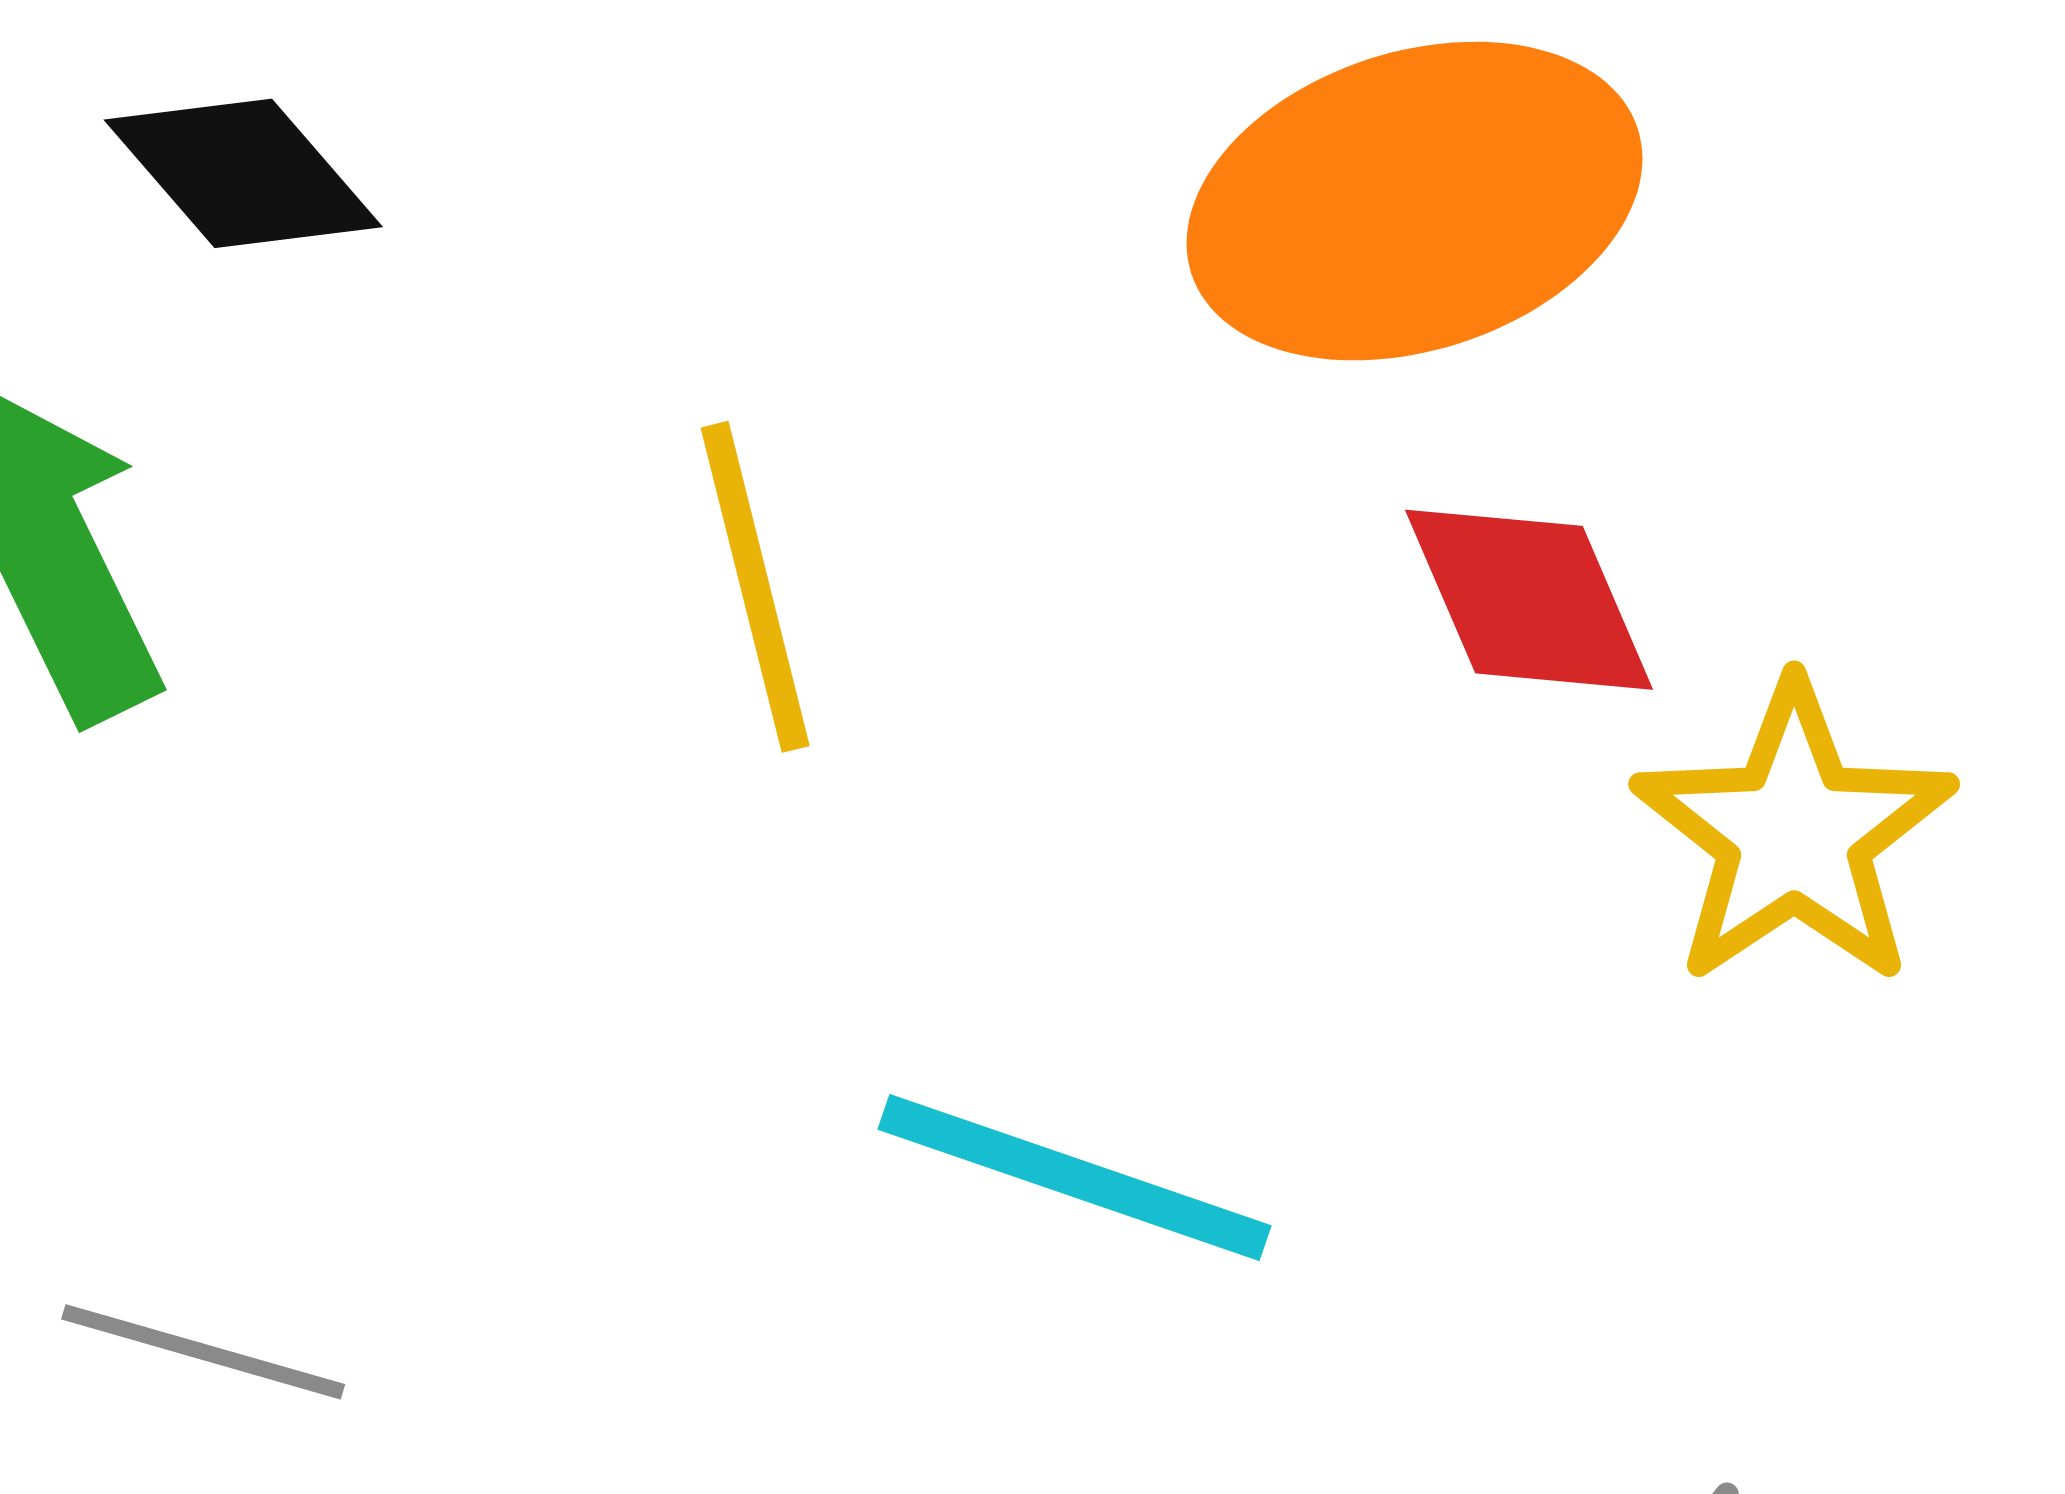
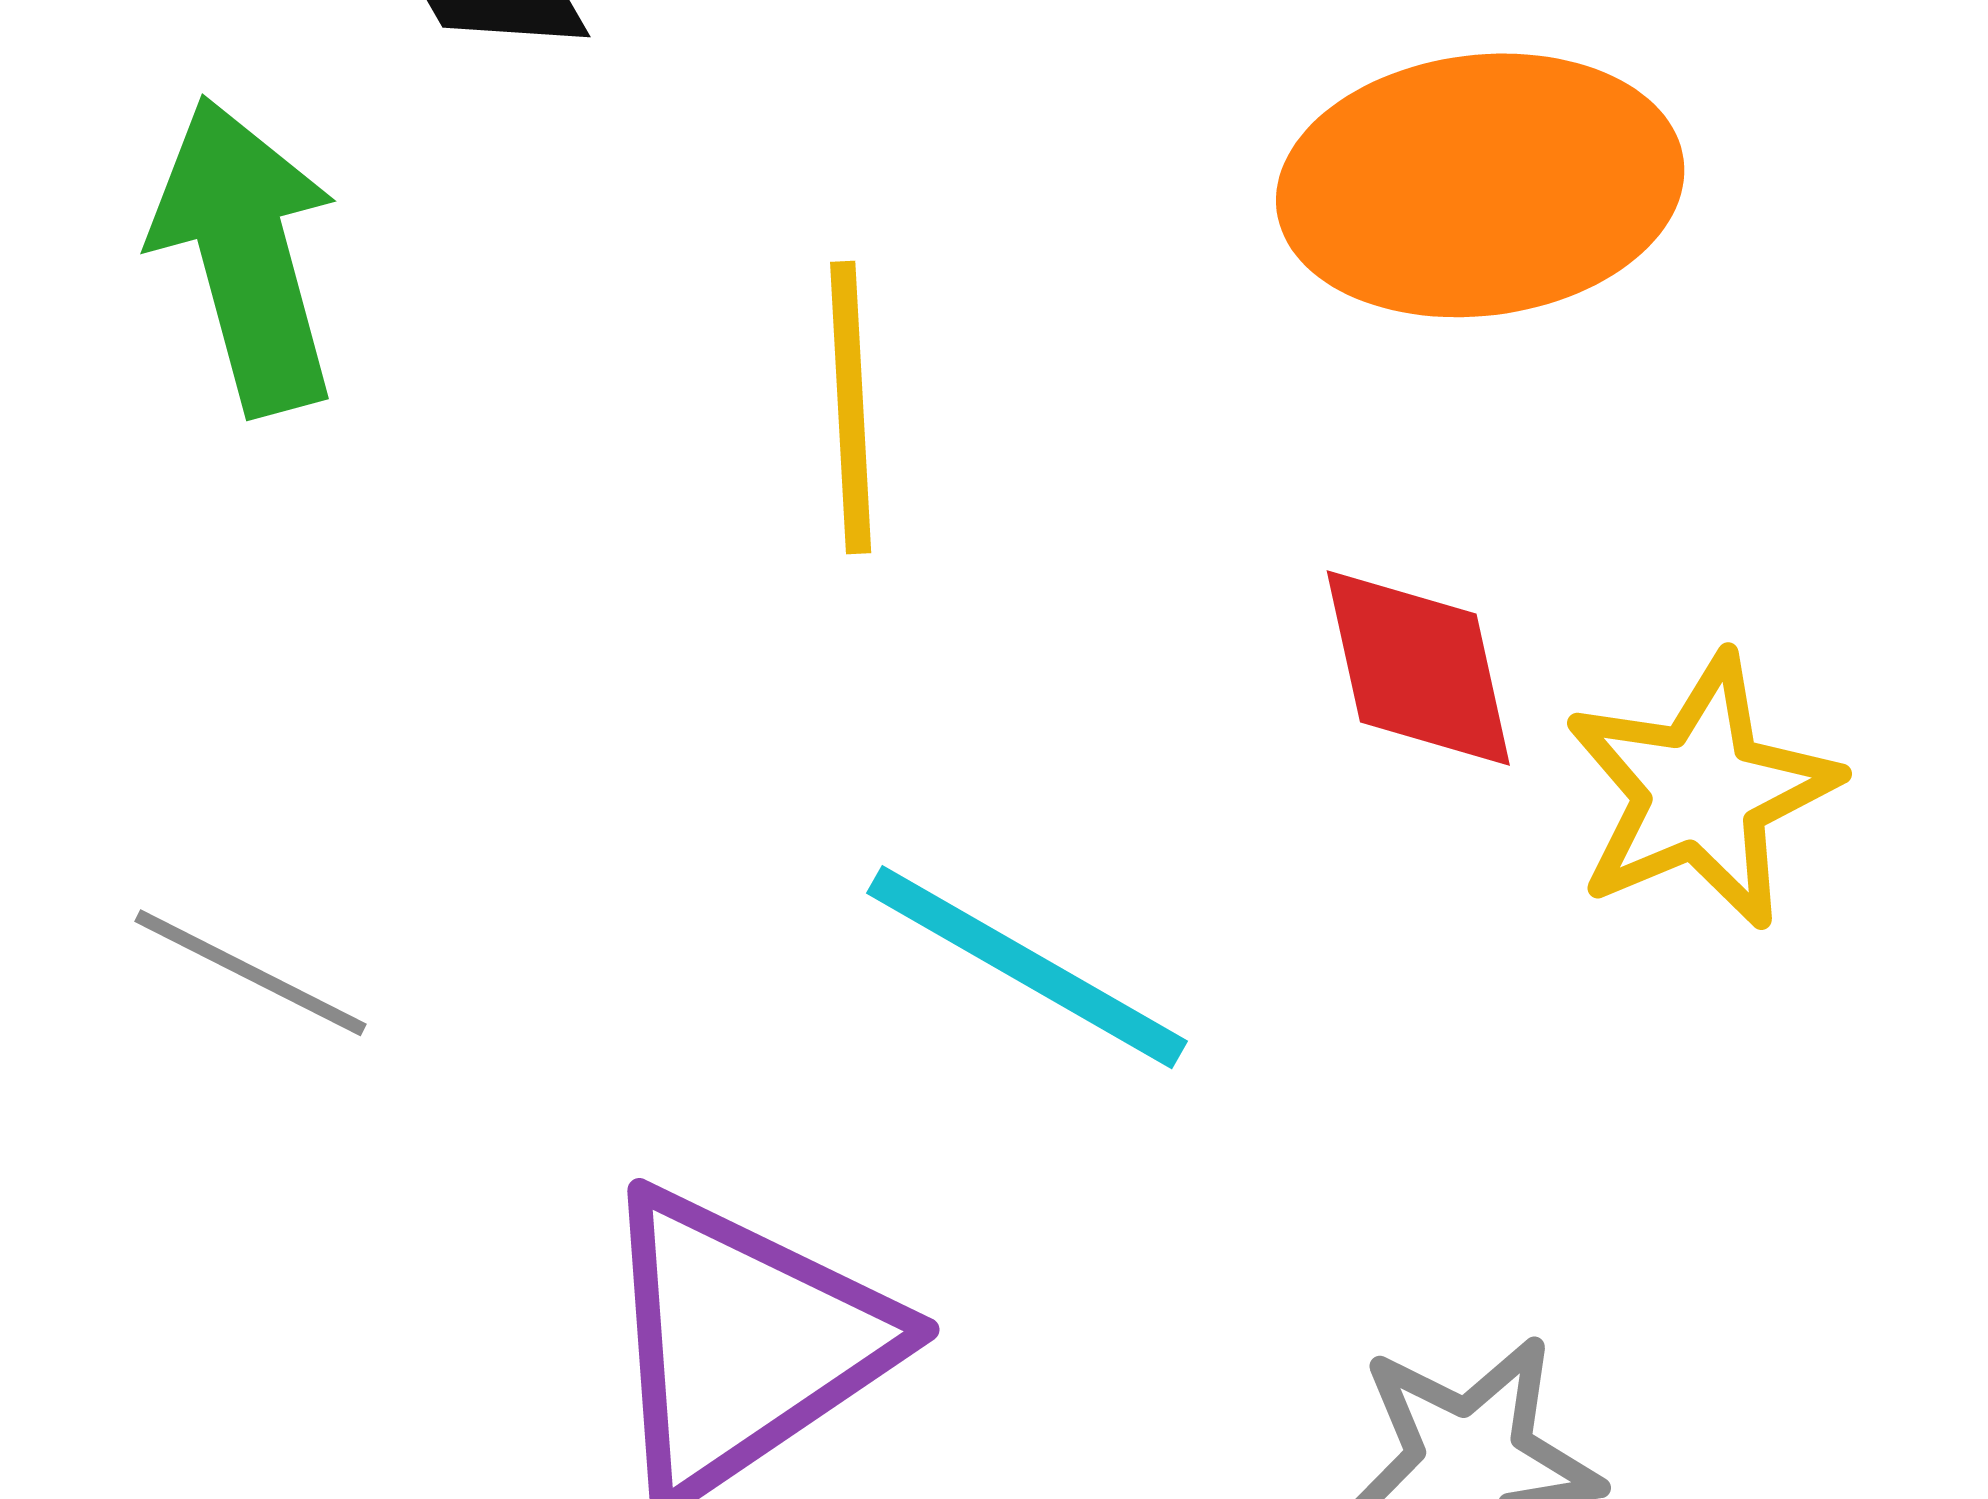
red diamond: (1529, 600) -> (1418, 668), moved

